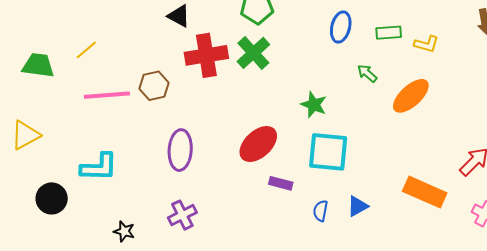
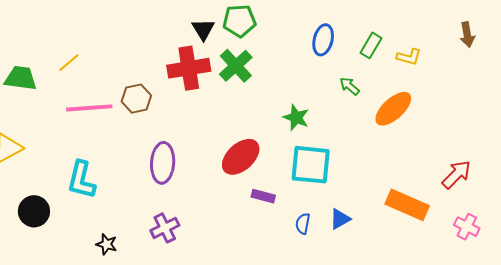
black triangle: (179, 16) -> (203, 29), moved, turned 30
green rectangle: (389, 33) -> (371, 45), turned -55
cyan L-shape: (99, 167) -> (81, 180), turned 102

